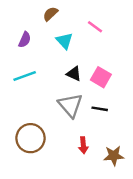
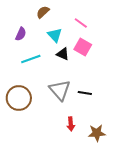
black triangle: (74, 74) -> (63, 54), moved
cyan line: (25, 76) -> (31, 59), moved
pink square: (101, 77) -> (83, 47), moved
brown circle: (30, 138) -> (19, 98), moved

